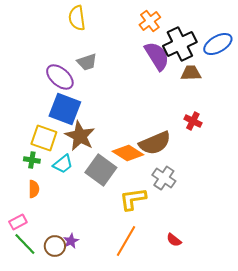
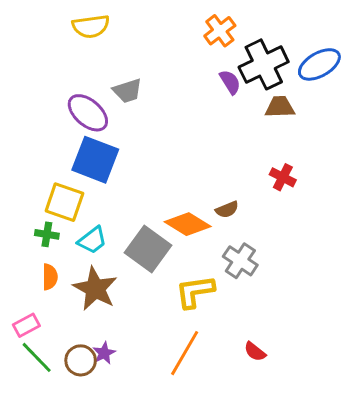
yellow semicircle: (77, 18) -> (91, 26), moved, turned -90
purple semicircle: (157, 56) -> (230, 82), size x0.6
brown star: (80, 136) -> (95, 289), moved
brown semicircle: (155, 143) -> (227, 209), size x0.5

